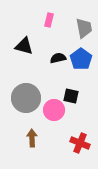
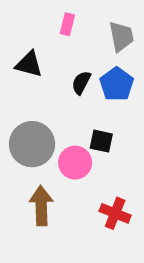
black semicircle: (58, 58) -> (81, 83), turned -49
brown arrow: (32, 138) -> (41, 206), size x1.4

